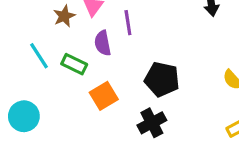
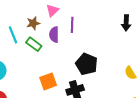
brown star: (64, 16) -> (33, 23), moved
orange square: (104, 96) -> (48, 81), moved

